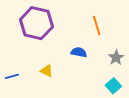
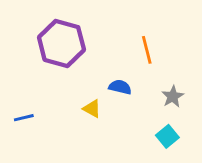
yellow triangle: (47, 71) -> (92, 109), moved

